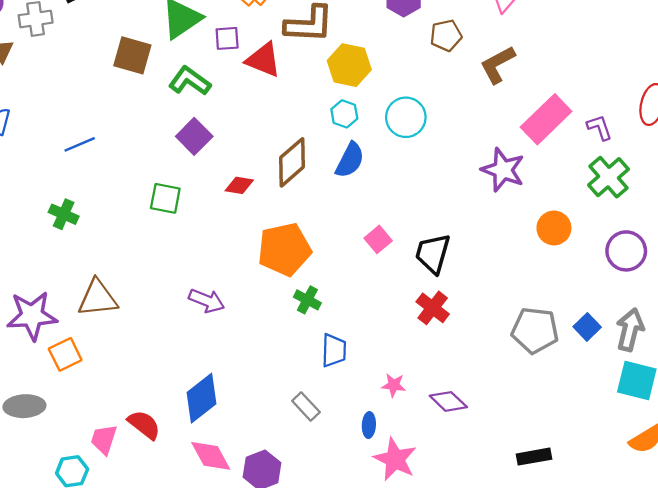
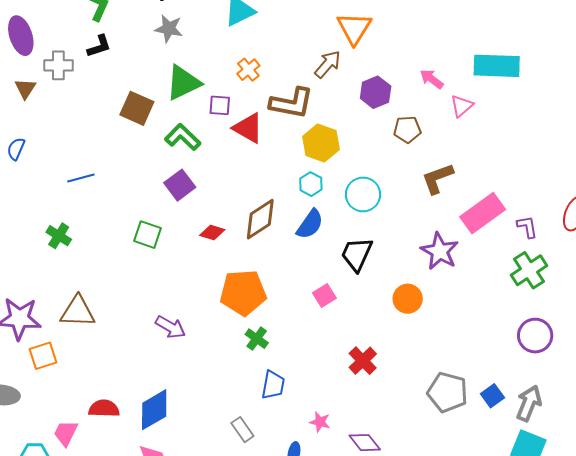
brown L-shape: (498, 65) -> (438, 178), moved
orange circle: (554, 228) -> (408, 299), moved
black trapezoid: (433, 253) -> (357, 254), moved
red semicircle: (144, 425) -> (104, 409), moved, turned -44

